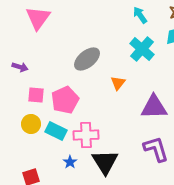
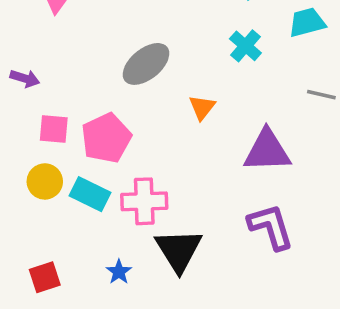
cyan cross: (142, 49) -> (245, 46), size x0.7
blue star: (70, 162) -> (119, 272), moved

